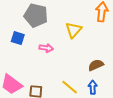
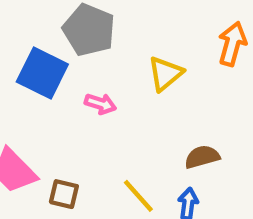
blue square: (18, 38) -> (42, 73), size x1.6

